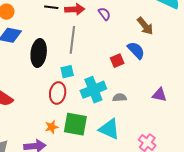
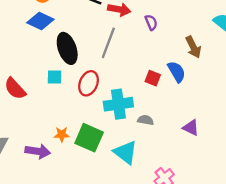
black ellipse: (39, 53) -> (67, 48), turned -40
red square: (117, 61) -> (153, 78), turned 32
cyan square: (67, 72) -> (55, 77), moved
red ellipse: (58, 93) -> (89, 83), moved

